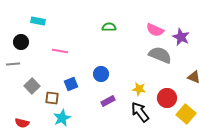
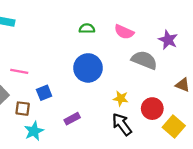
pink semicircle: (155, 30) -> (124, 32), moved
pink line: (60, 51) -> (19, 71), moved
blue circle: (101, 74) -> (88, 68), moved, size x1.6
purple rectangle: (108, 101) -> (72, 119), moved

